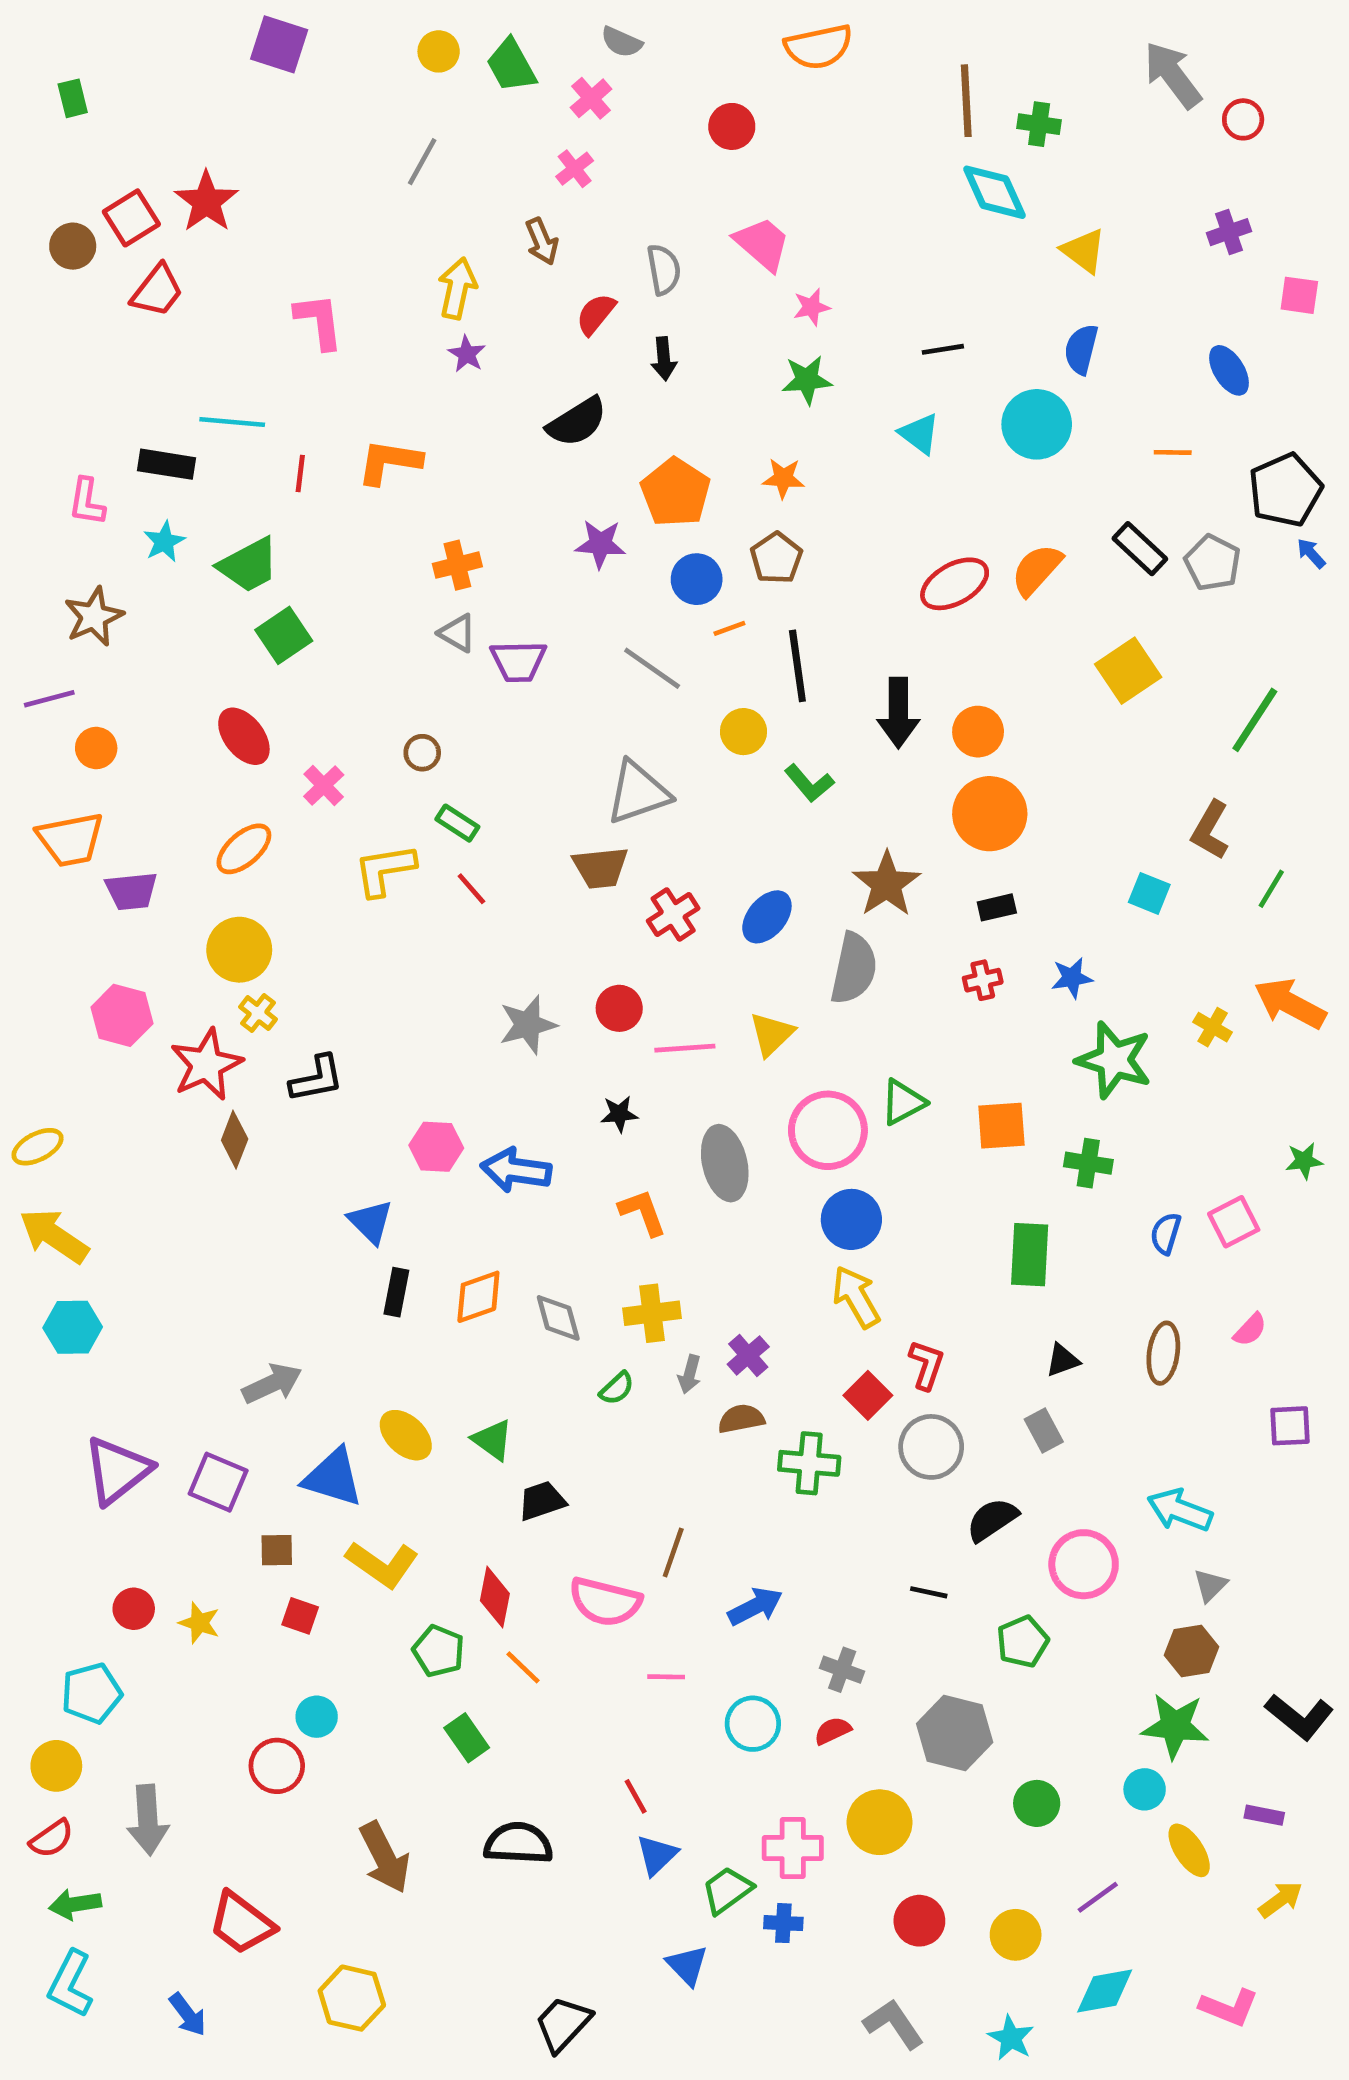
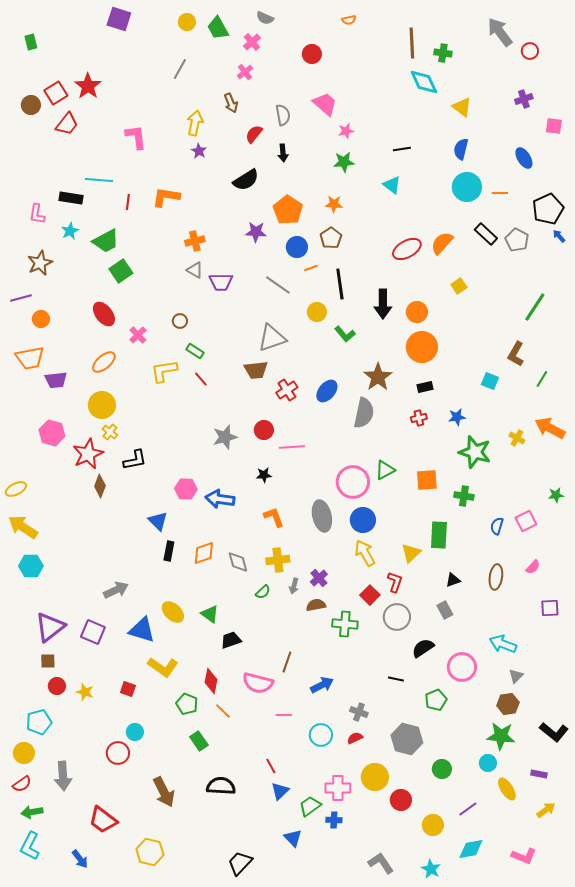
orange semicircle: (819, 47) -> (349, 20), size x0.5
cyan circle: (1037, 424) -> (467, 187), moved
yellow square: (1128, 671) -> (459, 286), moved, size x0.6
yellow triangle: (772, 1034) -> (411, 553), moved
gray ellipse: (725, 1163) -> (322, 516), moved
brown square: (277, 1550) -> (48, 661), moved
red circle: (919, 1921) -> (401, 800), moved

